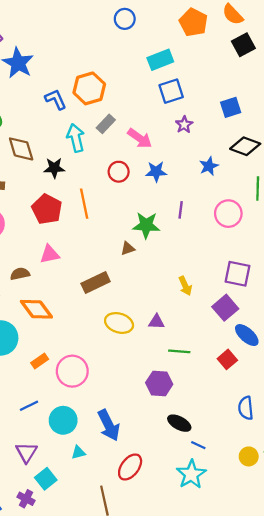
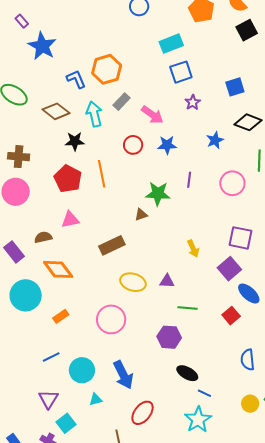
brown diamond: (21, 149) -> (56, 111), moved, turned -36
pink circle: (72, 371) -> (111, 319), moved

